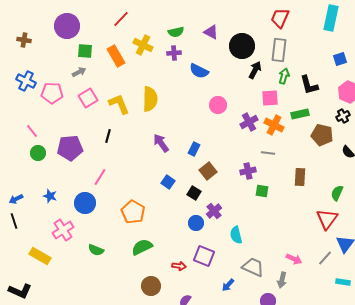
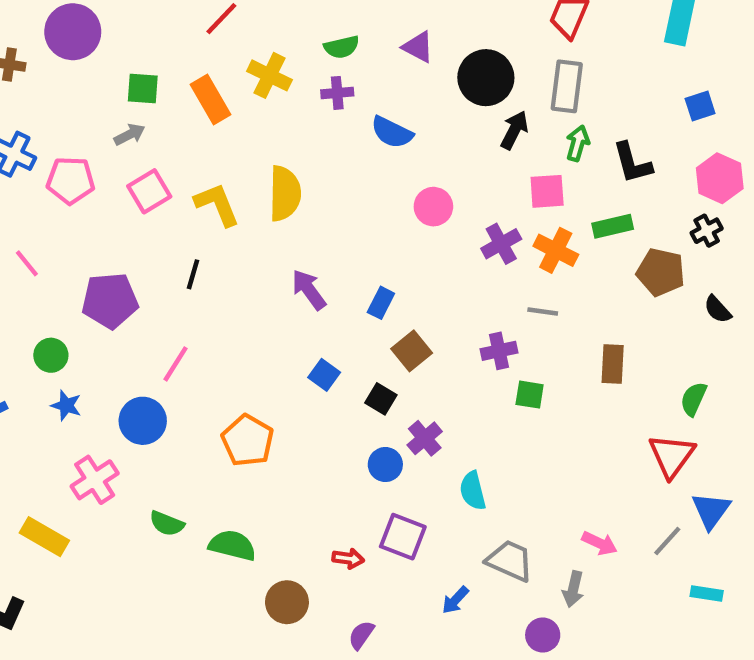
purple circle: (67, 26) -> (73, 32), moved
green circle: (38, 153) -> (51, 355), moved
green semicircle: (142, 247) -> (232, 545), moved, turned 40

